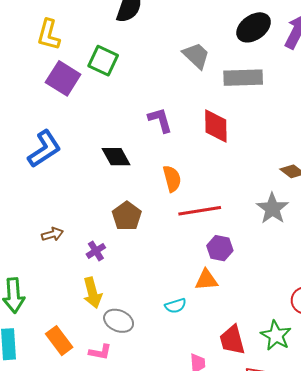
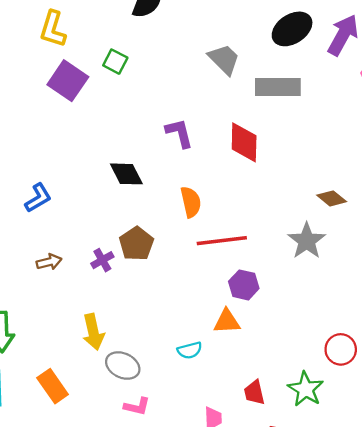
green square: (103, 61) -> (115, 62), size x0.7
blue L-shape: (44, 149) -> (38, 198), moved, size x0.7
purple cross: (96, 251) -> (102, 260), moved
red trapezoid: (232, 340) -> (254, 393), size x0.7
pink L-shape: (100, 352) -> (137, 406), moved

